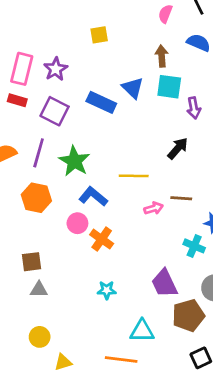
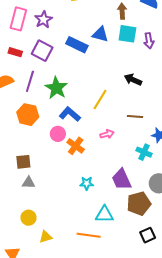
blue triangle: (133, 88) -> (100, 34), turned -30
red rectangle: (17, 100) -> (15, 52), moved
purple arrow: (194, 108) -> (149, 41), moved
black arrow: (178, 148) -> (133, 80), turned -108
yellow line: (134, 176) -> (100, 99), turned -60
pink arrow: (154, 208) -> (107, 134), moved
cyan star: (107, 290) -> (87, 183), moved

